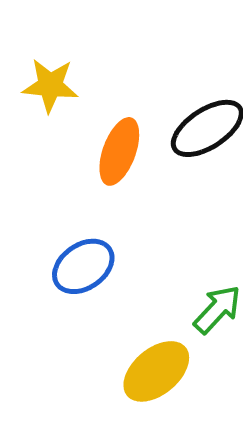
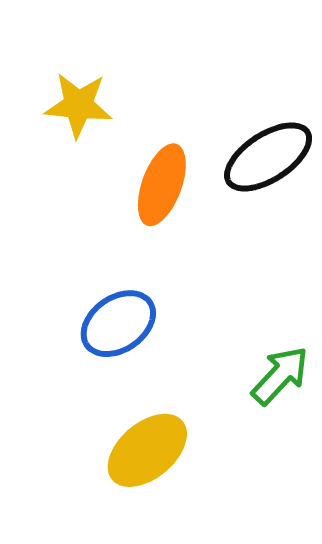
yellow ellipse: (156, 371) -> (147, 450), moved

